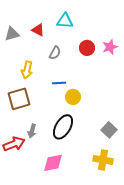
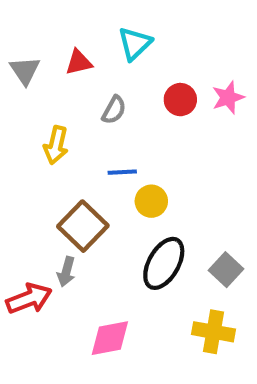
cyan triangle: (65, 21) -> (135, 44), turned -48
red triangle: (38, 30) -> (79, 62), turned -40
gray triangle: (12, 34) -> (25, 71), turned -49
brown square: (19, 99) -> (83, 226), moved, turned -30
black ellipse: (63, 127) -> (164, 263), moved

